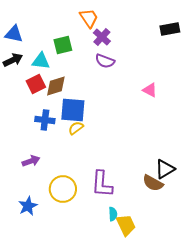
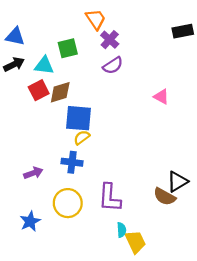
purple semicircle: (105, 61) -> (113, 65), turned -54
blue cross: (45, 120) -> (72, 162), moved

